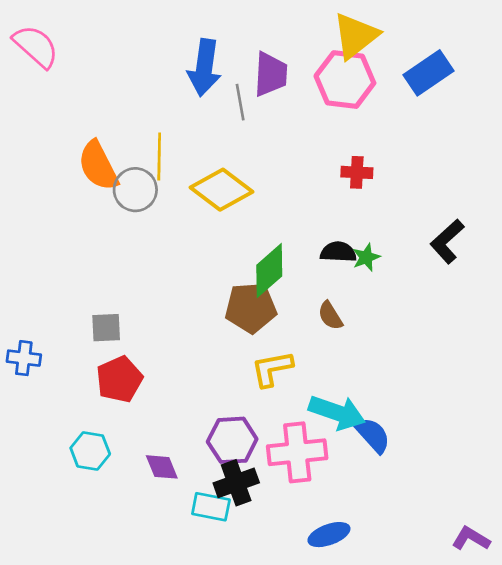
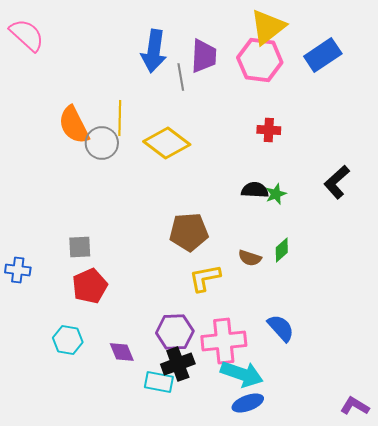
green diamond: (269, 271) -> (282, 250), moved, size x0.6
brown semicircle: (330, 316) -> (250, 258), moved, turned -40
cyan arrow: (337, 413) -> (242, 374), moved

